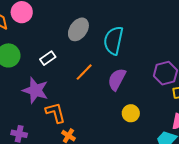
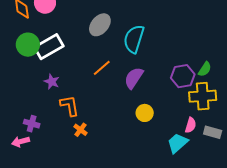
white rectangle: (48, 58) -> (49, 47), moved, size x1.8
purple star: (35, 90) -> (52, 82), size x0.6

